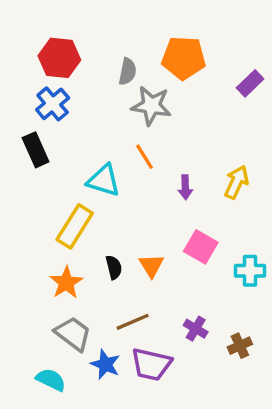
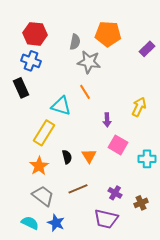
blue cross: (53, 104) -> (31, 61), turned -30
purple arrow: (185, 187) -> (107, 120), moved
blue star: (105, 364) -> (56, 223), moved
purple trapezoid: (151, 364) -> (106, 219), moved

